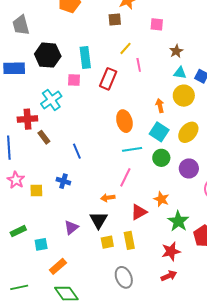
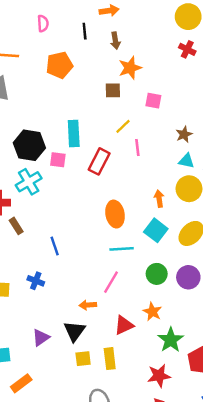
pink square: (157, 24) -> (153, 101), moved
black hexagon: (48, 55) -> (29, 145), moved
green circle: (161, 158) -> (157, 274), moved

